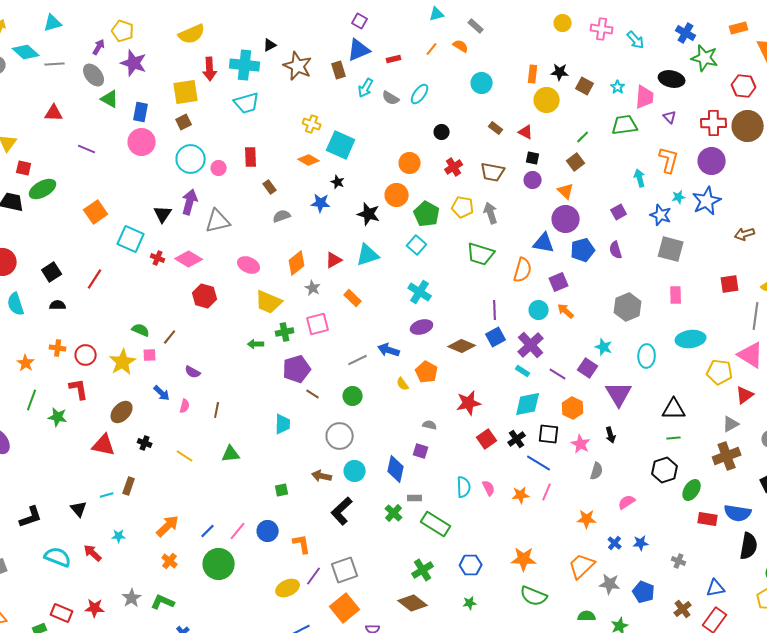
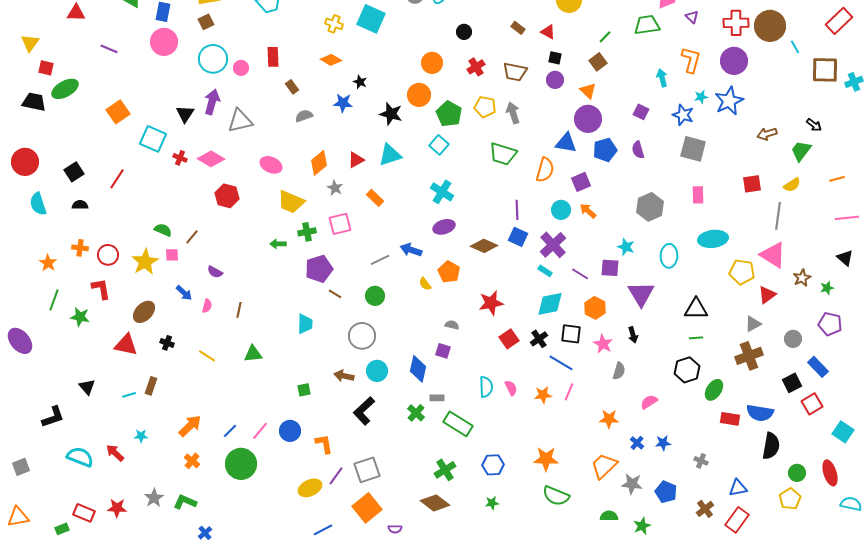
cyan square: (341, 145) -> (371, 19), moved
purple square: (619, 212) -> (641, 112), turned -35
blue square: (496, 337) -> (518, 237), turned -36
purple square: (588, 368) -> (610, 268), turned -30
black triangle: (79, 509) -> (87, 387), moved

